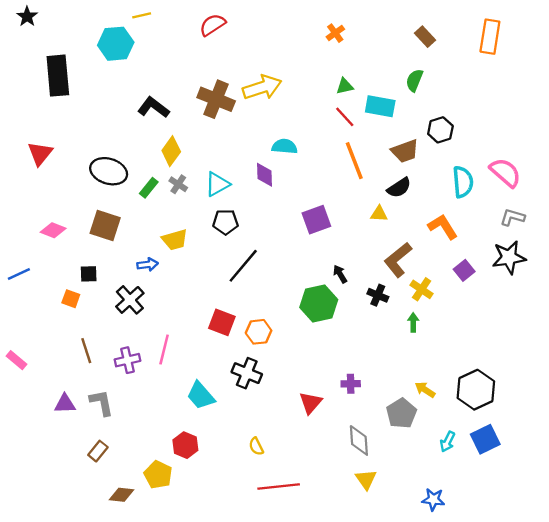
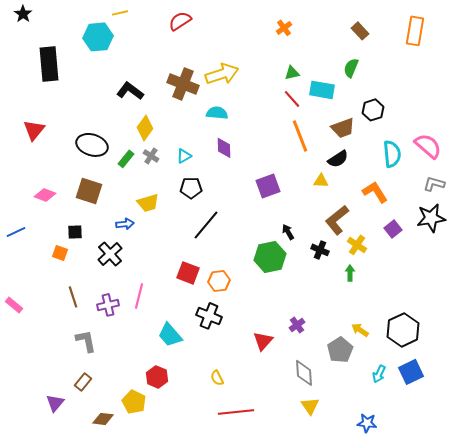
cyan semicircle: (285, 146) -> (217, 113), moved
cyan triangle: (217, 184) -> (184, 156), size x0.7
purple cross: (351, 384) -> (297, 325), turned -35
purple triangle: (65, 404) -> (55, 403), moved, turned -48

